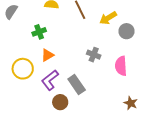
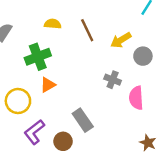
green cross: (39, 32) -> (38, 57), size x1.5
gray cross: (94, 55) -> (113, 80), moved
purple L-shape: (50, 80) -> (34, 132), moved

